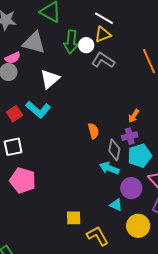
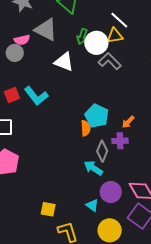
green arrow: (71, 42) -> (82, 36), size x0.7
white circle: (86, 45) -> (96, 43), size x1.5
white triangle: (50, 79) -> (64, 62), moved, turned 50
cyan pentagon: (140, 156) -> (97, 116), moved, turned 30

